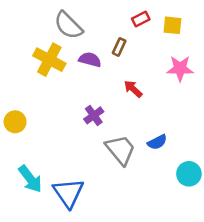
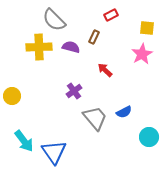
yellow square: (172, 25) -> (147, 28), moved
yellow cross: (49, 60) -> (39, 47), turned -30
pink star: (180, 68) -> (142, 54), turned -30

